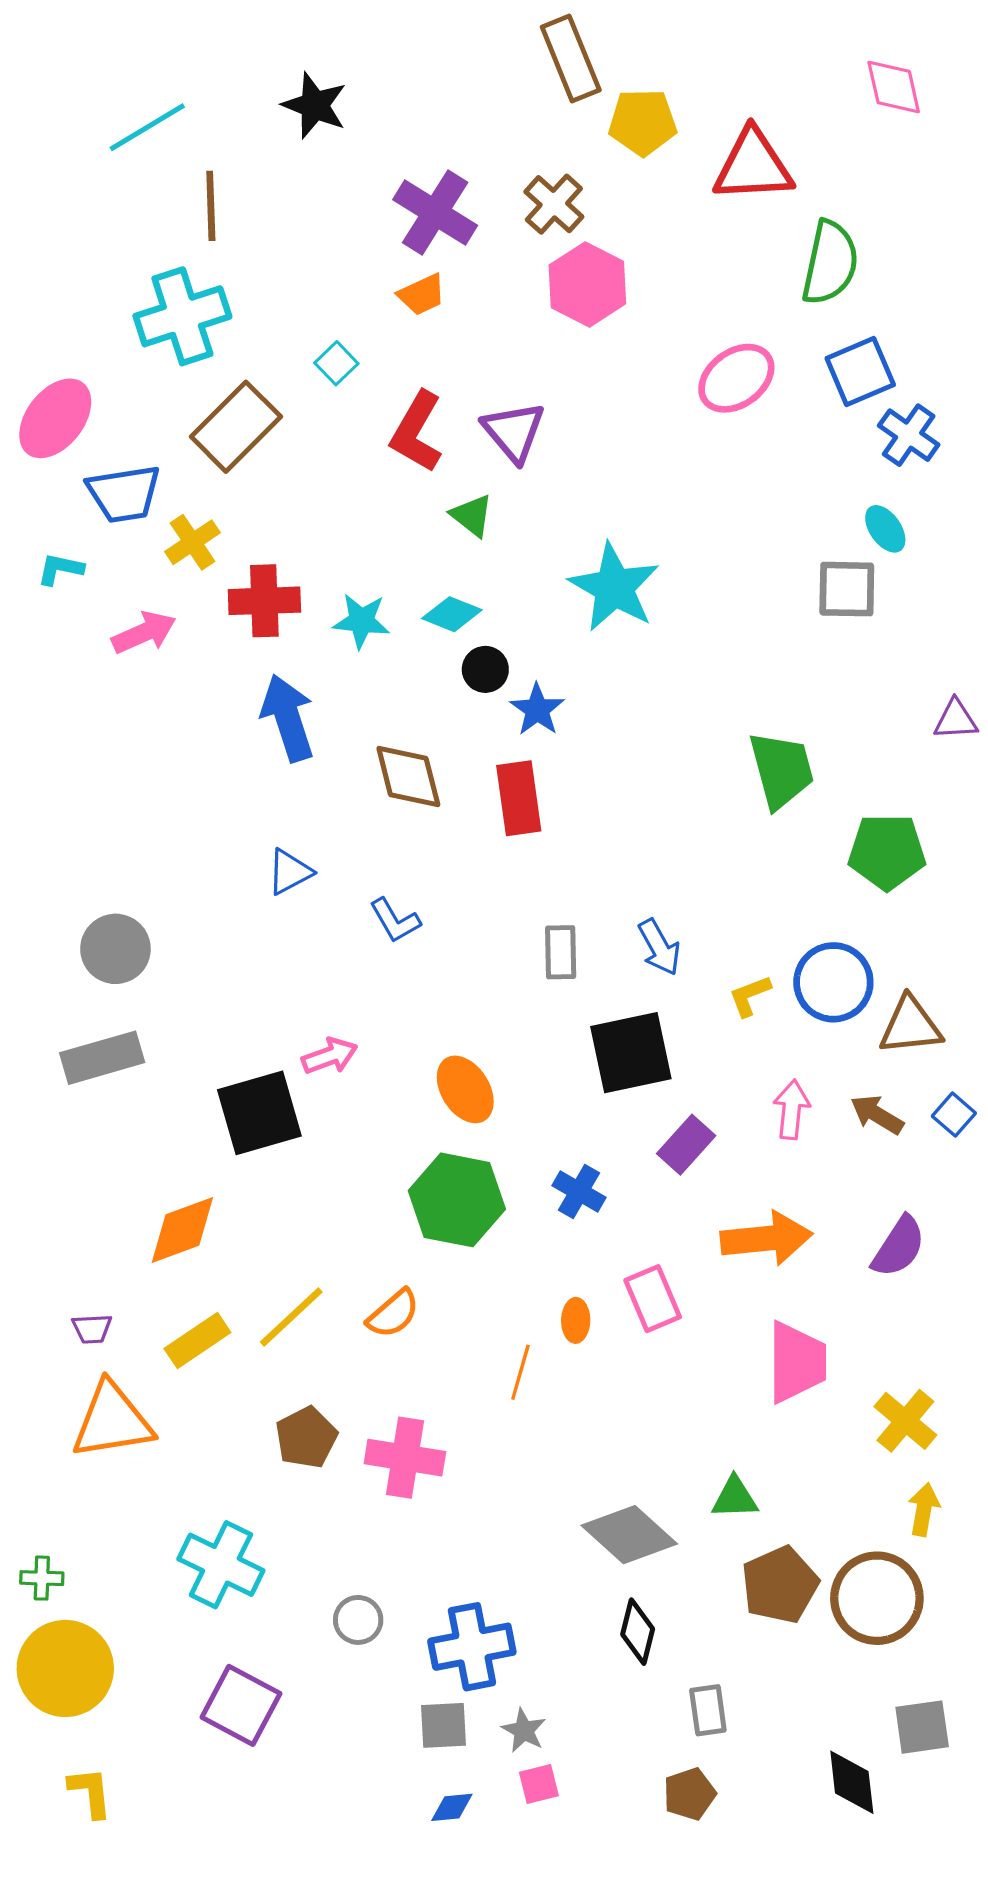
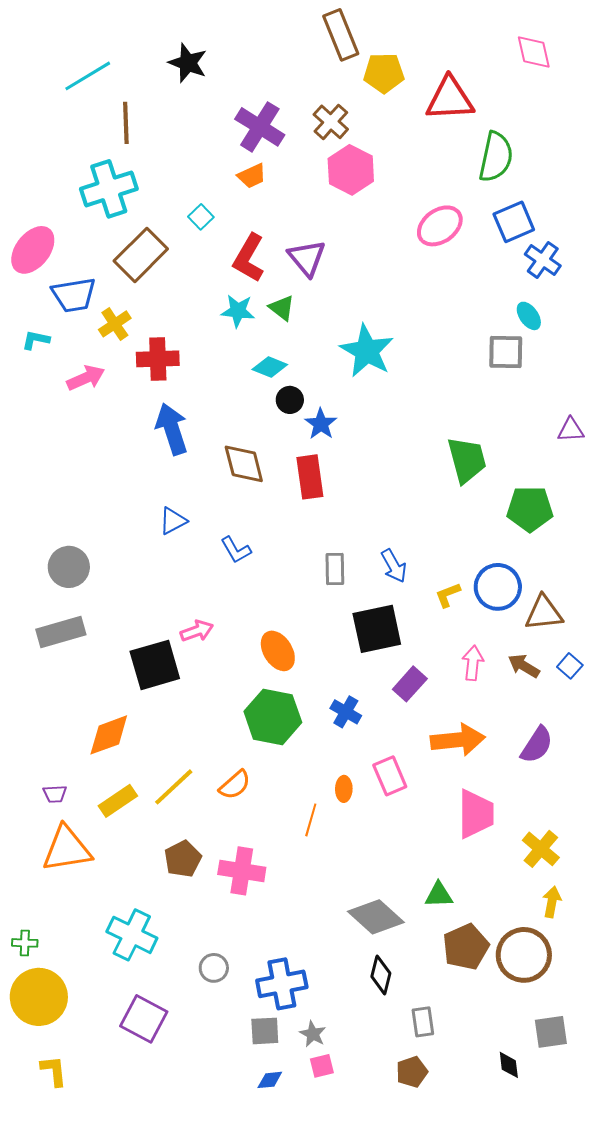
cyan star: (361, 621) -> (238, 311), moved
black diamond: (852, 1782) -> (509, 1065), size x0.7

